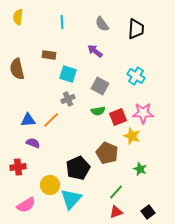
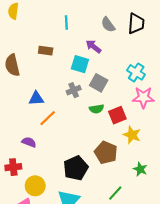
cyan line: (62, 22) -> (66, 23), moved
gray semicircle: (102, 24) -> (108, 25), moved
cyan square: (68, 74) -> (80, 64), moved
gray cross: (68, 99) -> (74, 90), moved
pink star: (143, 113) -> (143, 97), moved
blue triangle: (28, 120) -> (36, 98), moved
yellow circle: (50, 185) -> (35, 186), moved

